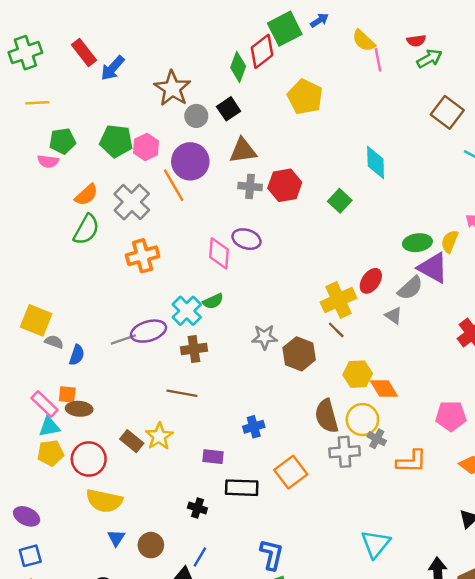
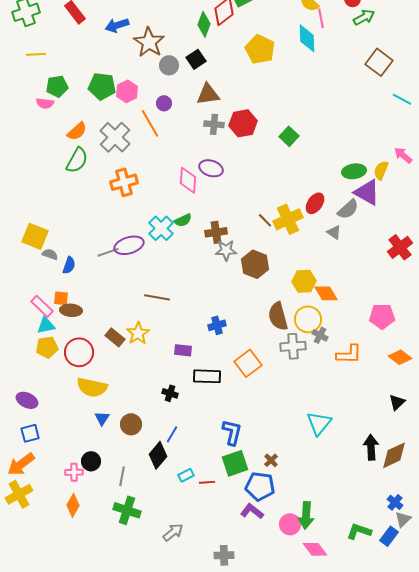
blue arrow: (113, 68) -> (117, 25), moved, turned 30
purple circle: (190, 161) -> (164, 103), size x0.5
cyan diamond: (376, 163) -> (307, 38), moved
brown line: (336, 330) -> (265, 220), moved
brown cross: (194, 349) -> (216, 232), moved

